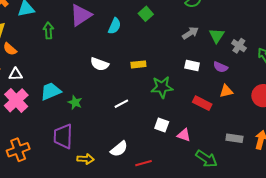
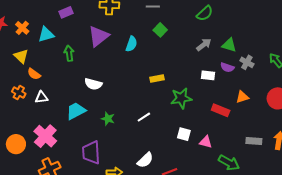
green triangle: (217, 36) -> (229, 45), turned -42
gray cross: (239, 46) -> (247, 62), moved
white semicircle: (100, 64) -> (93, 84), moved
purple semicircle: (220, 67) -> (227, 67), moved
pink cross: (16, 100) -> (45, 136), moved
green star: (75, 102) -> (108, 119), moved

